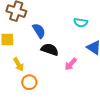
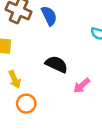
blue semicircle: (39, 31) -> (49, 16), moved

